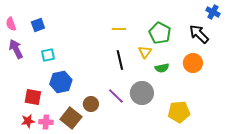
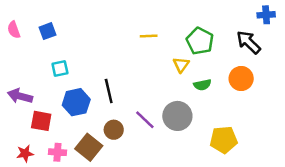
blue cross: (213, 12) -> (266, 15), turned -32
purple arrow: (16, 49) -> (20, 96), moved, turned -48
black line: (120, 60) -> (109, 91), moved
red star: (28, 121) -> (25, 153), moved

